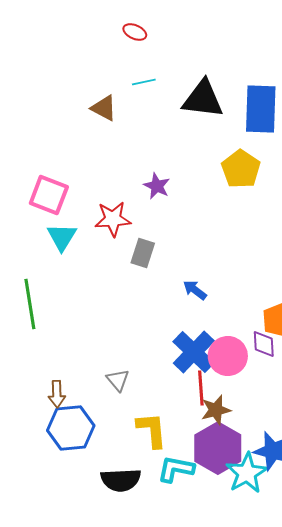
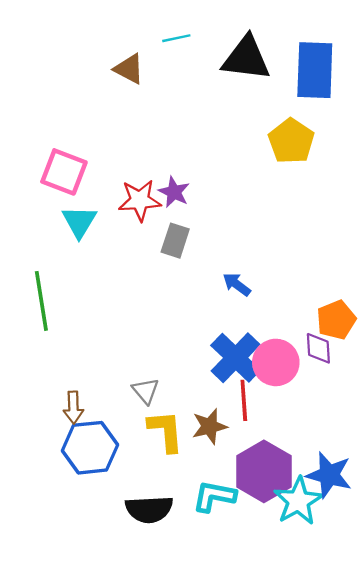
purple star: (157, 186) -> (174, 192), moved
brown star: (216, 410) -> (209, 426), moved
yellow L-shape: (152, 430) -> (166, 431), moved

